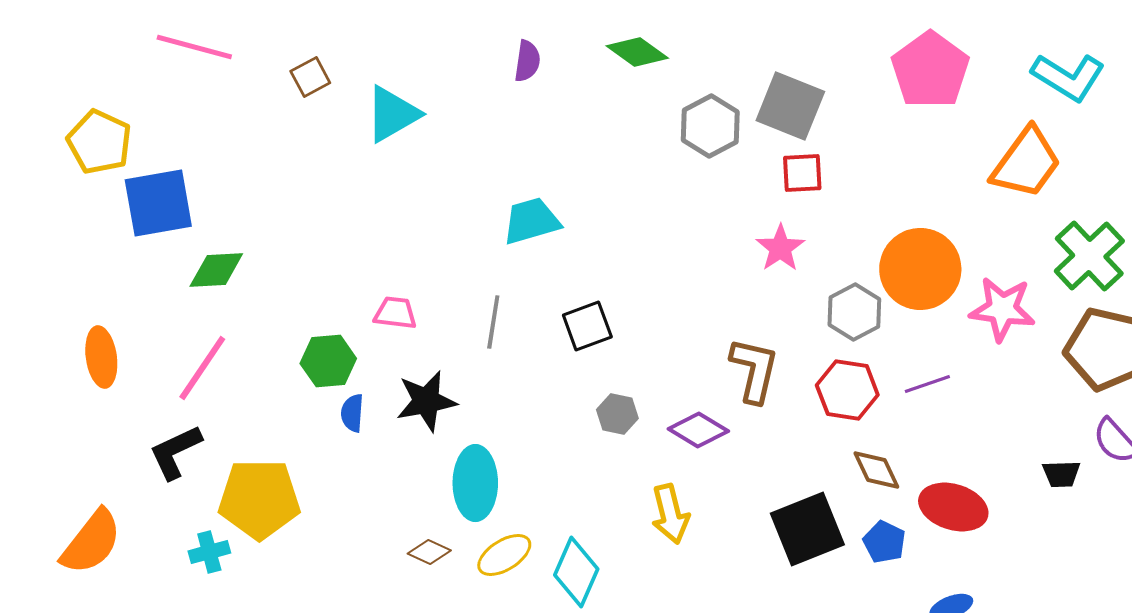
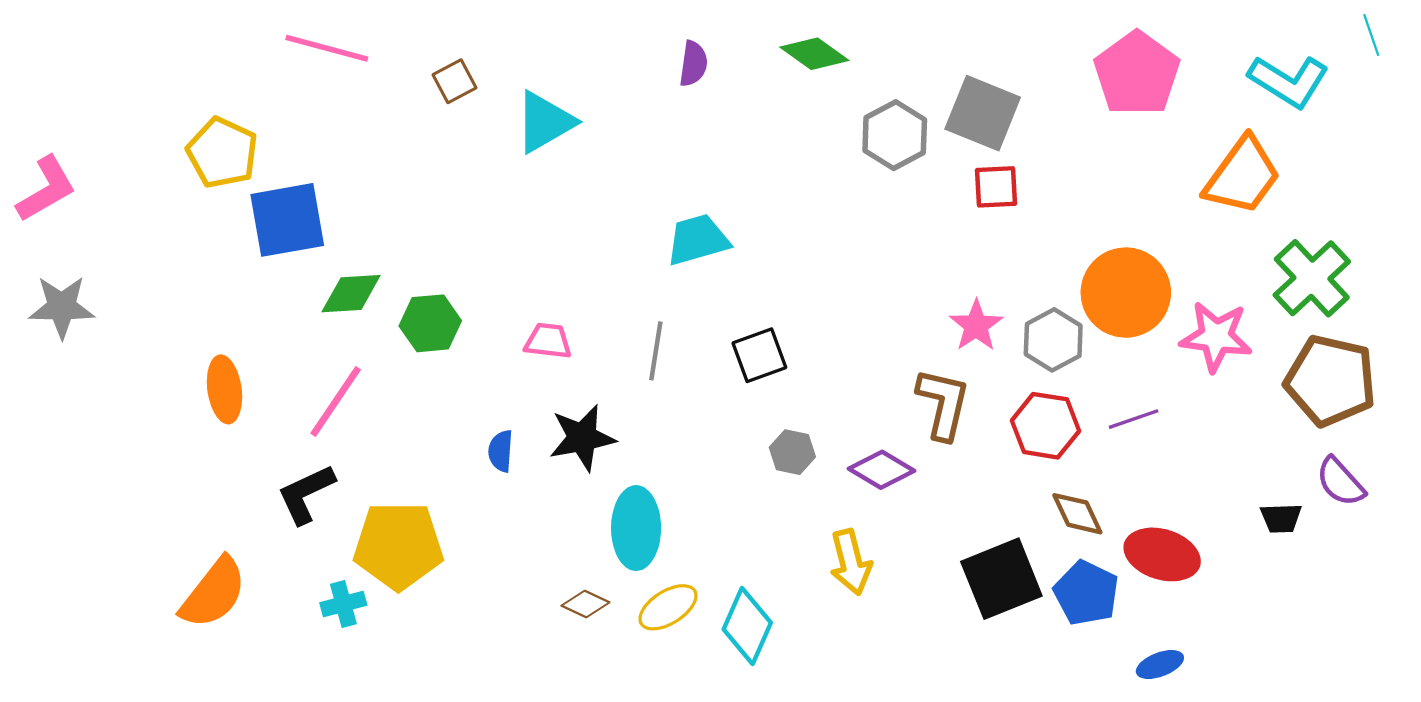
pink star: (780, 248) -> (976, 326), moved
green hexagon: (328, 361) -> (430, 323), moved
blue pentagon: (884, 542) -> (1086, 593), size x1.4

